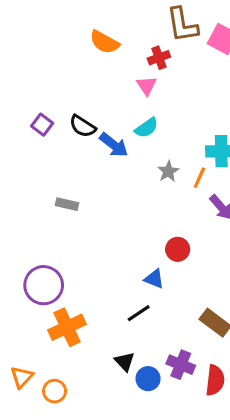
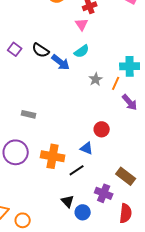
gray rectangle: (67, 204) -> (29, 114), moved
orange cross: (67, 327) -> (53, 156), moved, turned 35
purple cross: (181, 365) -> (104, 193), moved

